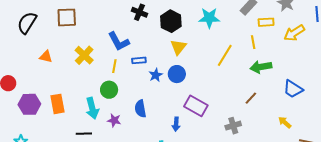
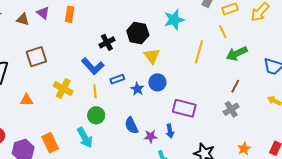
black cross: (139, 12) -> (107, 42), moved, turned -35
purple star: (114, 120) -> (151, 136), moved
gray cross: (233, 126) -> (231, 109), moved

